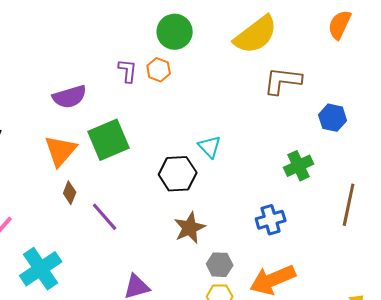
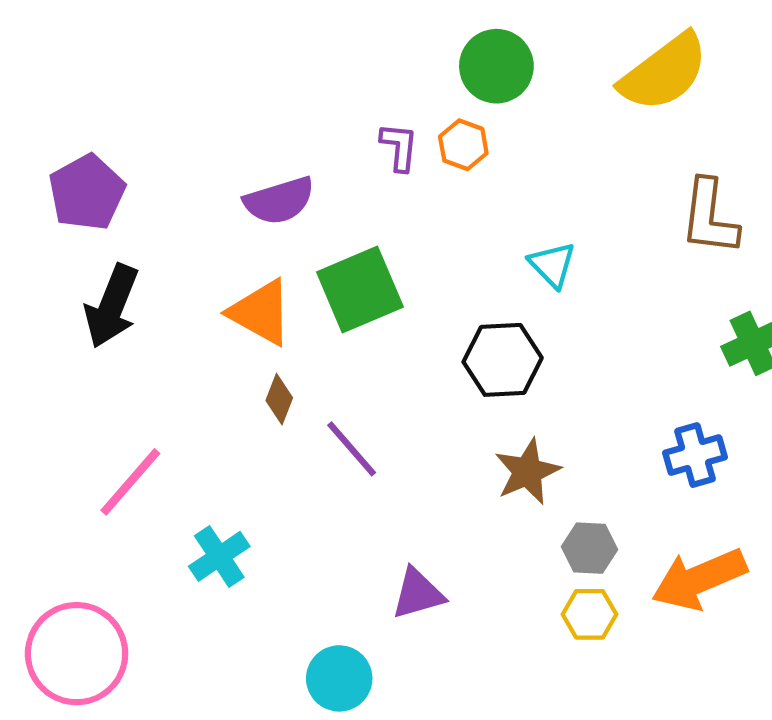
brown L-shape: (283, 81) -> (709, 217), moved, turned -90
cyan triangle: (210, 147) -> (552, 265), moved
orange triangle: (61, 151) -> (261, 312), turned -42
cyan cross: (41, 269) -> (219, 556), size x0.7

